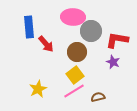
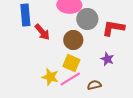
purple star: (113, 62) -> (107, 59), moved
yellow square: (75, 75) -> (71, 63), turned -30
yellow star: (38, 89) -> (50, 77), moved, turned -30

